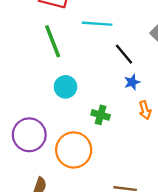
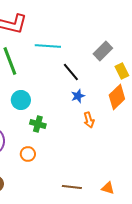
green cross: (101, 115) -> (38, 124), moved
orange circle: (74, 150) -> (28, 154), size x0.5

